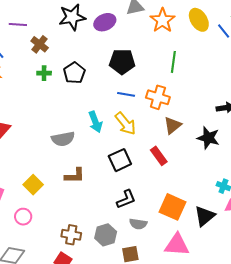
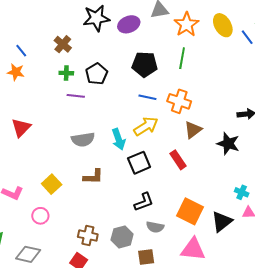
purple line: (18, 24) -> (76, 96), moved
green line: (173, 62) -> (182, 58), moved
cyan arrow: (95, 122) -> (118, 139), moved
yellow arrow: (125, 124) -> (146, 126), turned -85

